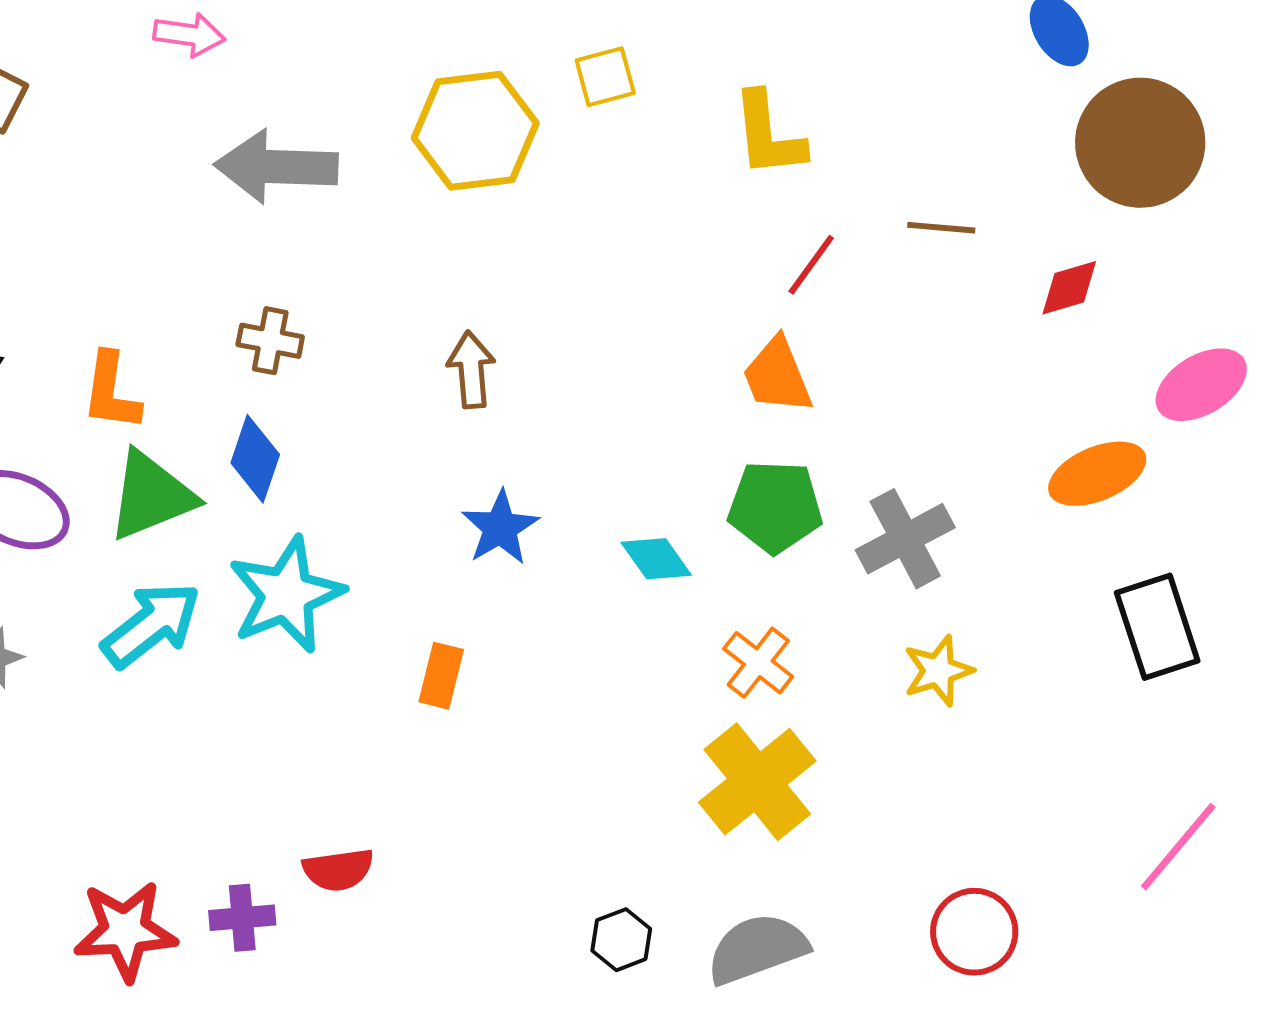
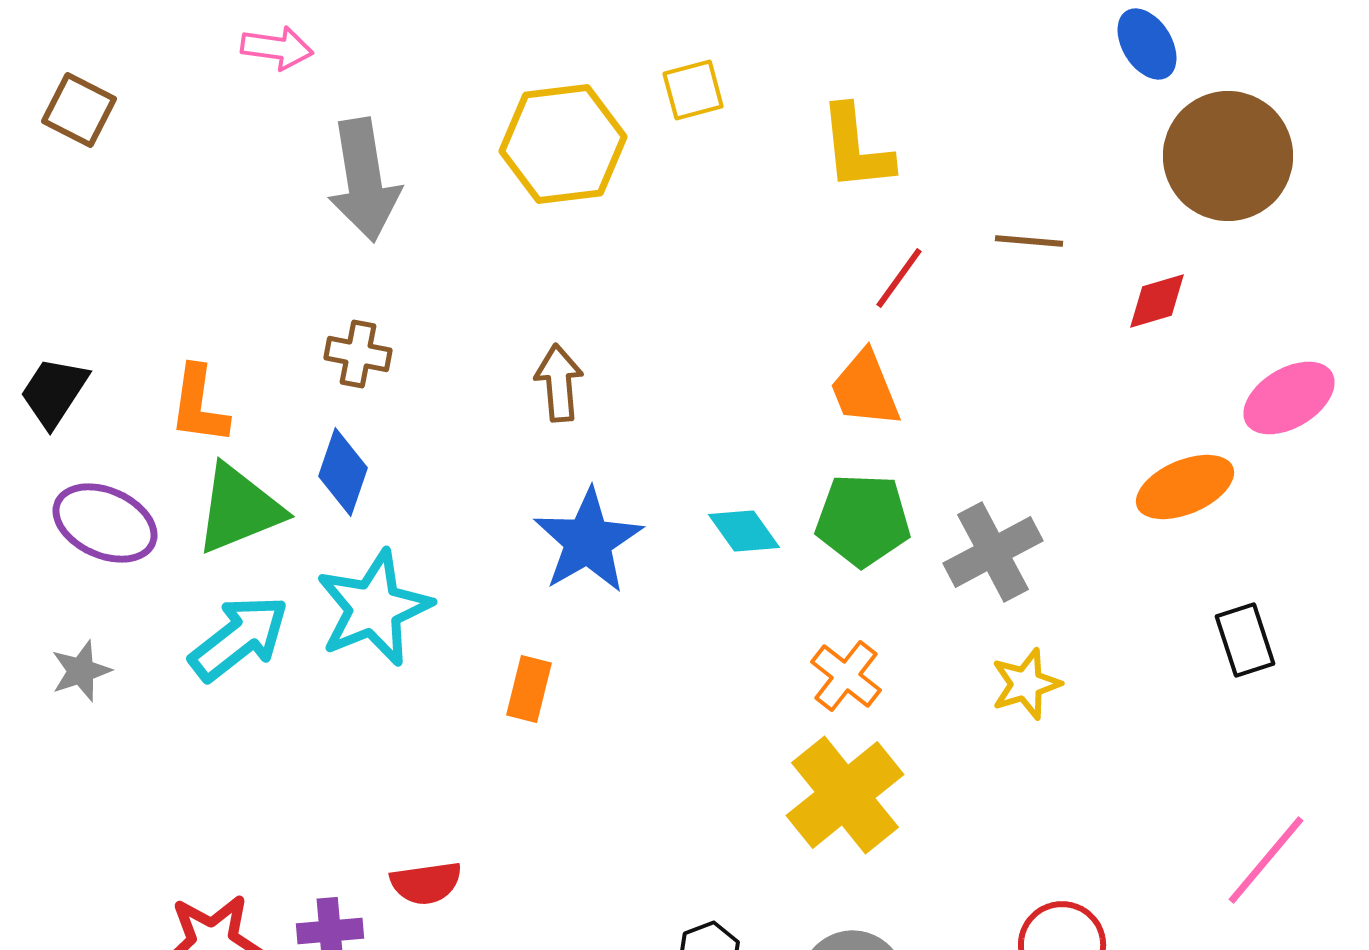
gray arrow: (276, 167) -> (364, 180), turned -101
blue star: (500, 528) -> (588, 541), size x1.4
cyan diamond: (656, 559) -> (744, 531), moved
black rectangle: (1157, 627) -> (1245, 640), size x0.7

